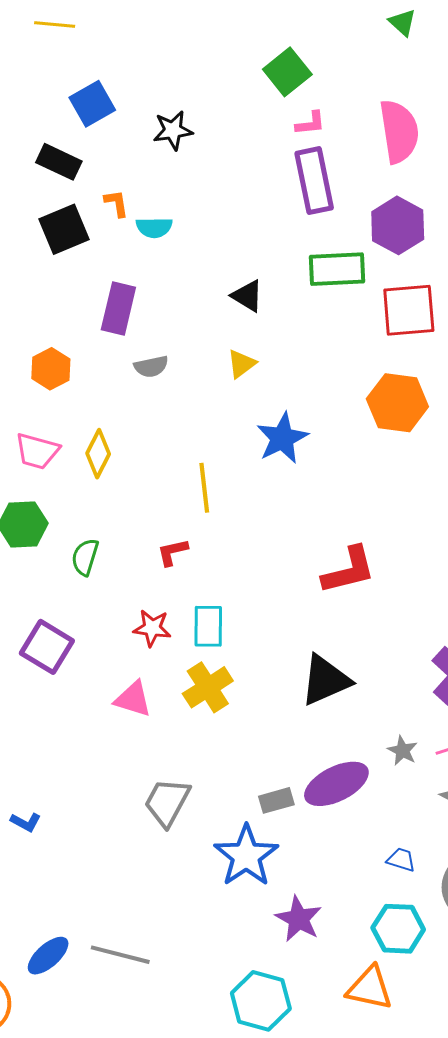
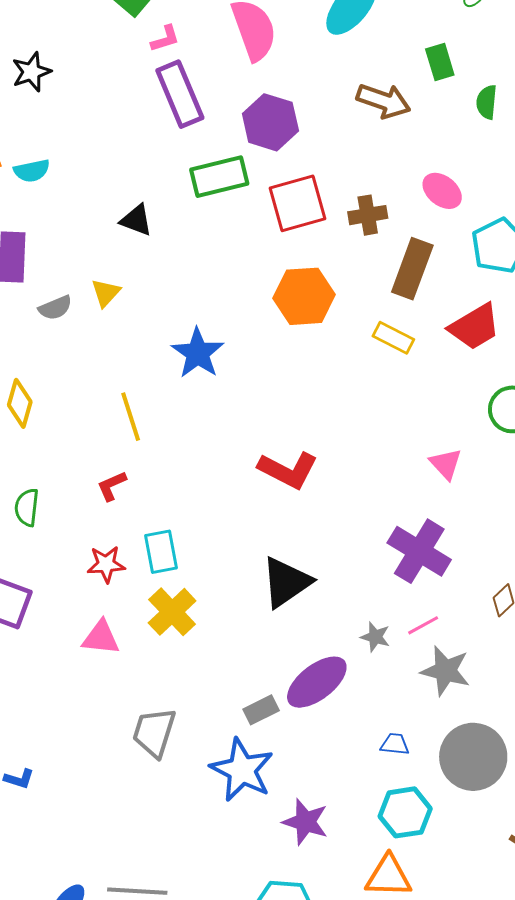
yellow triangle: (241, 364) -> (106, 293), moved
red L-shape: (349, 570) -> (288, 470), turned 52

